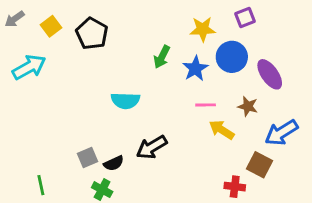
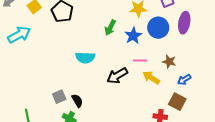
purple ellipse: (270, 74) -> (184, 23), moved, turned 45
blue arrow: (281, 133) -> (184, 80), moved, size x0.6
black arrow: (152, 147) -> (117, 76), moved
black semicircle: (114, 163) -> (77, 101), turned -96

